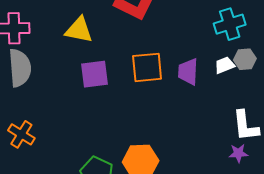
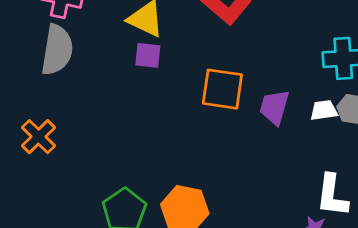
purple square: (94, 74) -> (148, 55), moved, size x0.7

